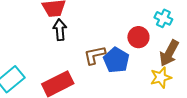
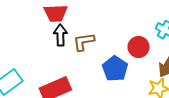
brown L-shape: (95, 55) -> (84, 42), moved

